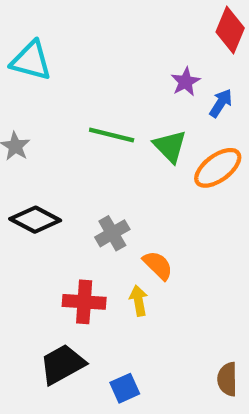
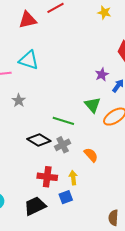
green line: (112, 135) -> (63, 121), moved
black diamond: (35, 220) -> (39, 140), moved
orange semicircle: (158, 265) -> (91, 155), moved
blue square: (125, 388) -> (66, 197), moved

